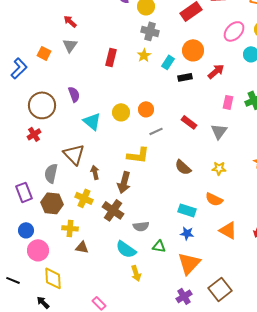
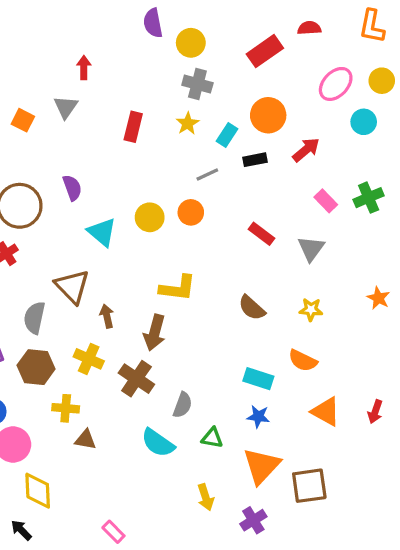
red arrow: (70, 21) -> (84, 68), moved, turned 48
pink rectangle: (228, 102) -> (326, 201), turned -56
gray line: (156, 131) -> (207, 175), moved
gray semicircle: (141, 226) -> (183, 405), turned -63
yellow arrow: (136, 273) -> (206, 497), moved
brown square: (220, 289) -> (309, 486), moved, turned 30

